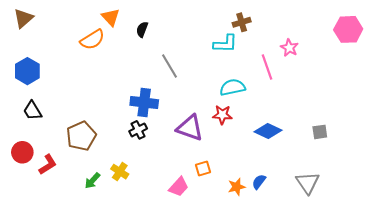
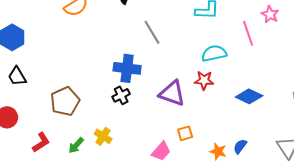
red L-shape: (48, 164) -> (41, 142), moved
orange star: (237, 187) -> (218, 151), turned 30

